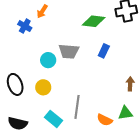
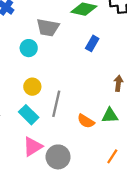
gray trapezoid: (69, 51) -> (48, 28), moved
yellow circle: (43, 87) -> (32, 87), moved

